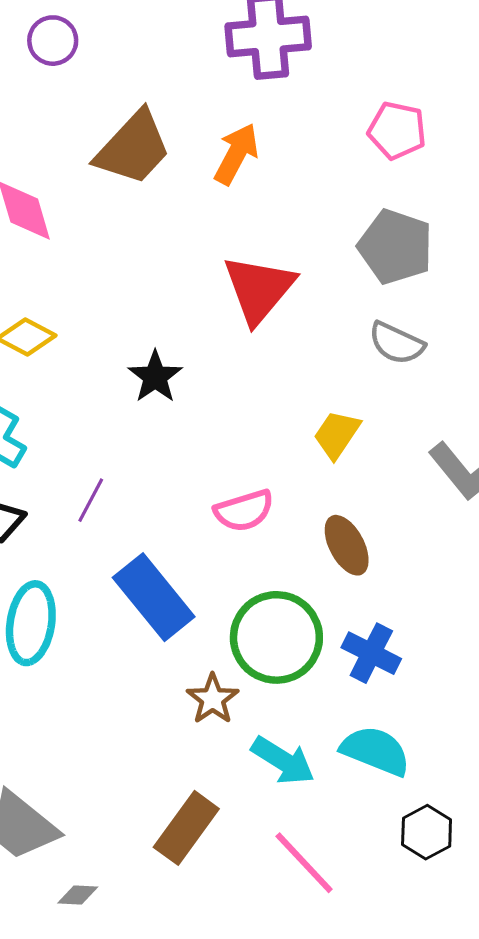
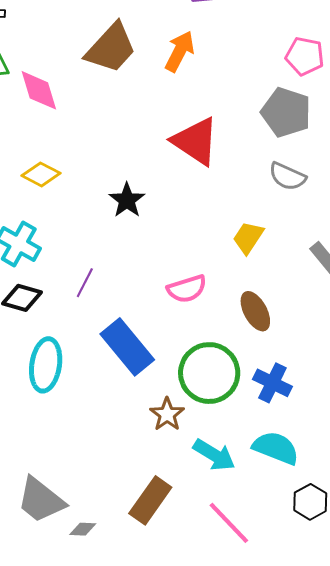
pink pentagon: (397, 130) -> (305, 56), moved
red triangle: (259, 289) -> (195, 141), turned -36
gray diamond: (78, 895) -> (83, 529), moved

